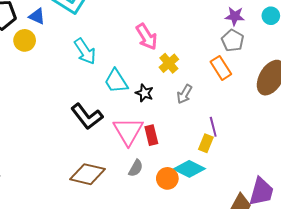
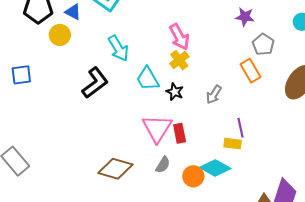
purple star: (235, 16) -> (245, 17), moved
yellow cross: (169, 63) -> (179, 60), moved
black L-shape: (87, 116) -> (95, 83), moved, turned -92
yellow rectangle: (206, 143) -> (233, 144), turned 72

